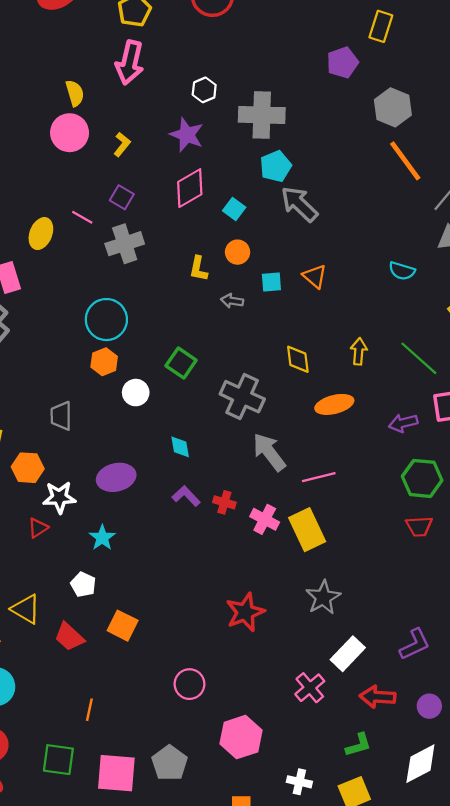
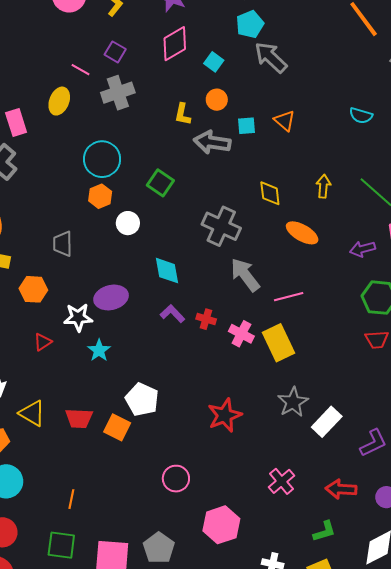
yellow ellipse: (41, 234) -> (59, 101), moved
gray arrow: (232, 301) -> (212, 142), size x1.8
green square: (181, 363) -> (160, 183), moved
orange ellipse: (334, 404) -> (302, 233), turned 44
cyan diamond: (180, 447) -> (167, 271), size x1.4
white star: (59, 497) -> (78, 317), moved
white pentagon: (83, 585) -> (142, 399), moved, size x1.5
red trapezoid: (69, 637) -> (79, 418), moved, turned -40
white rectangle: (348, 654) -> (327, 422), moved
orange line: (89, 710) -> (71, 499), moved

